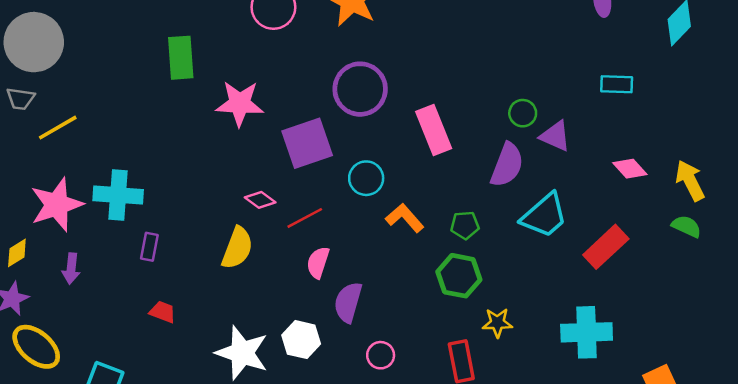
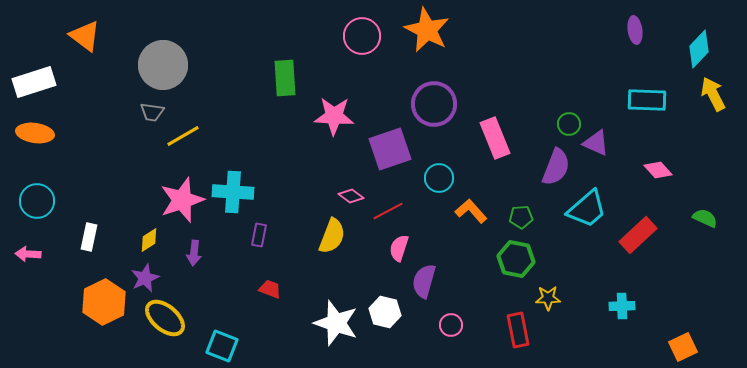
cyan rectangle: (617, 84) -> (647, 100), size x1.4
yellow arrow: (690, 181) -> (713, 94), moved
cyan cross: (587, 332) -> (622, 306), size x0.6

